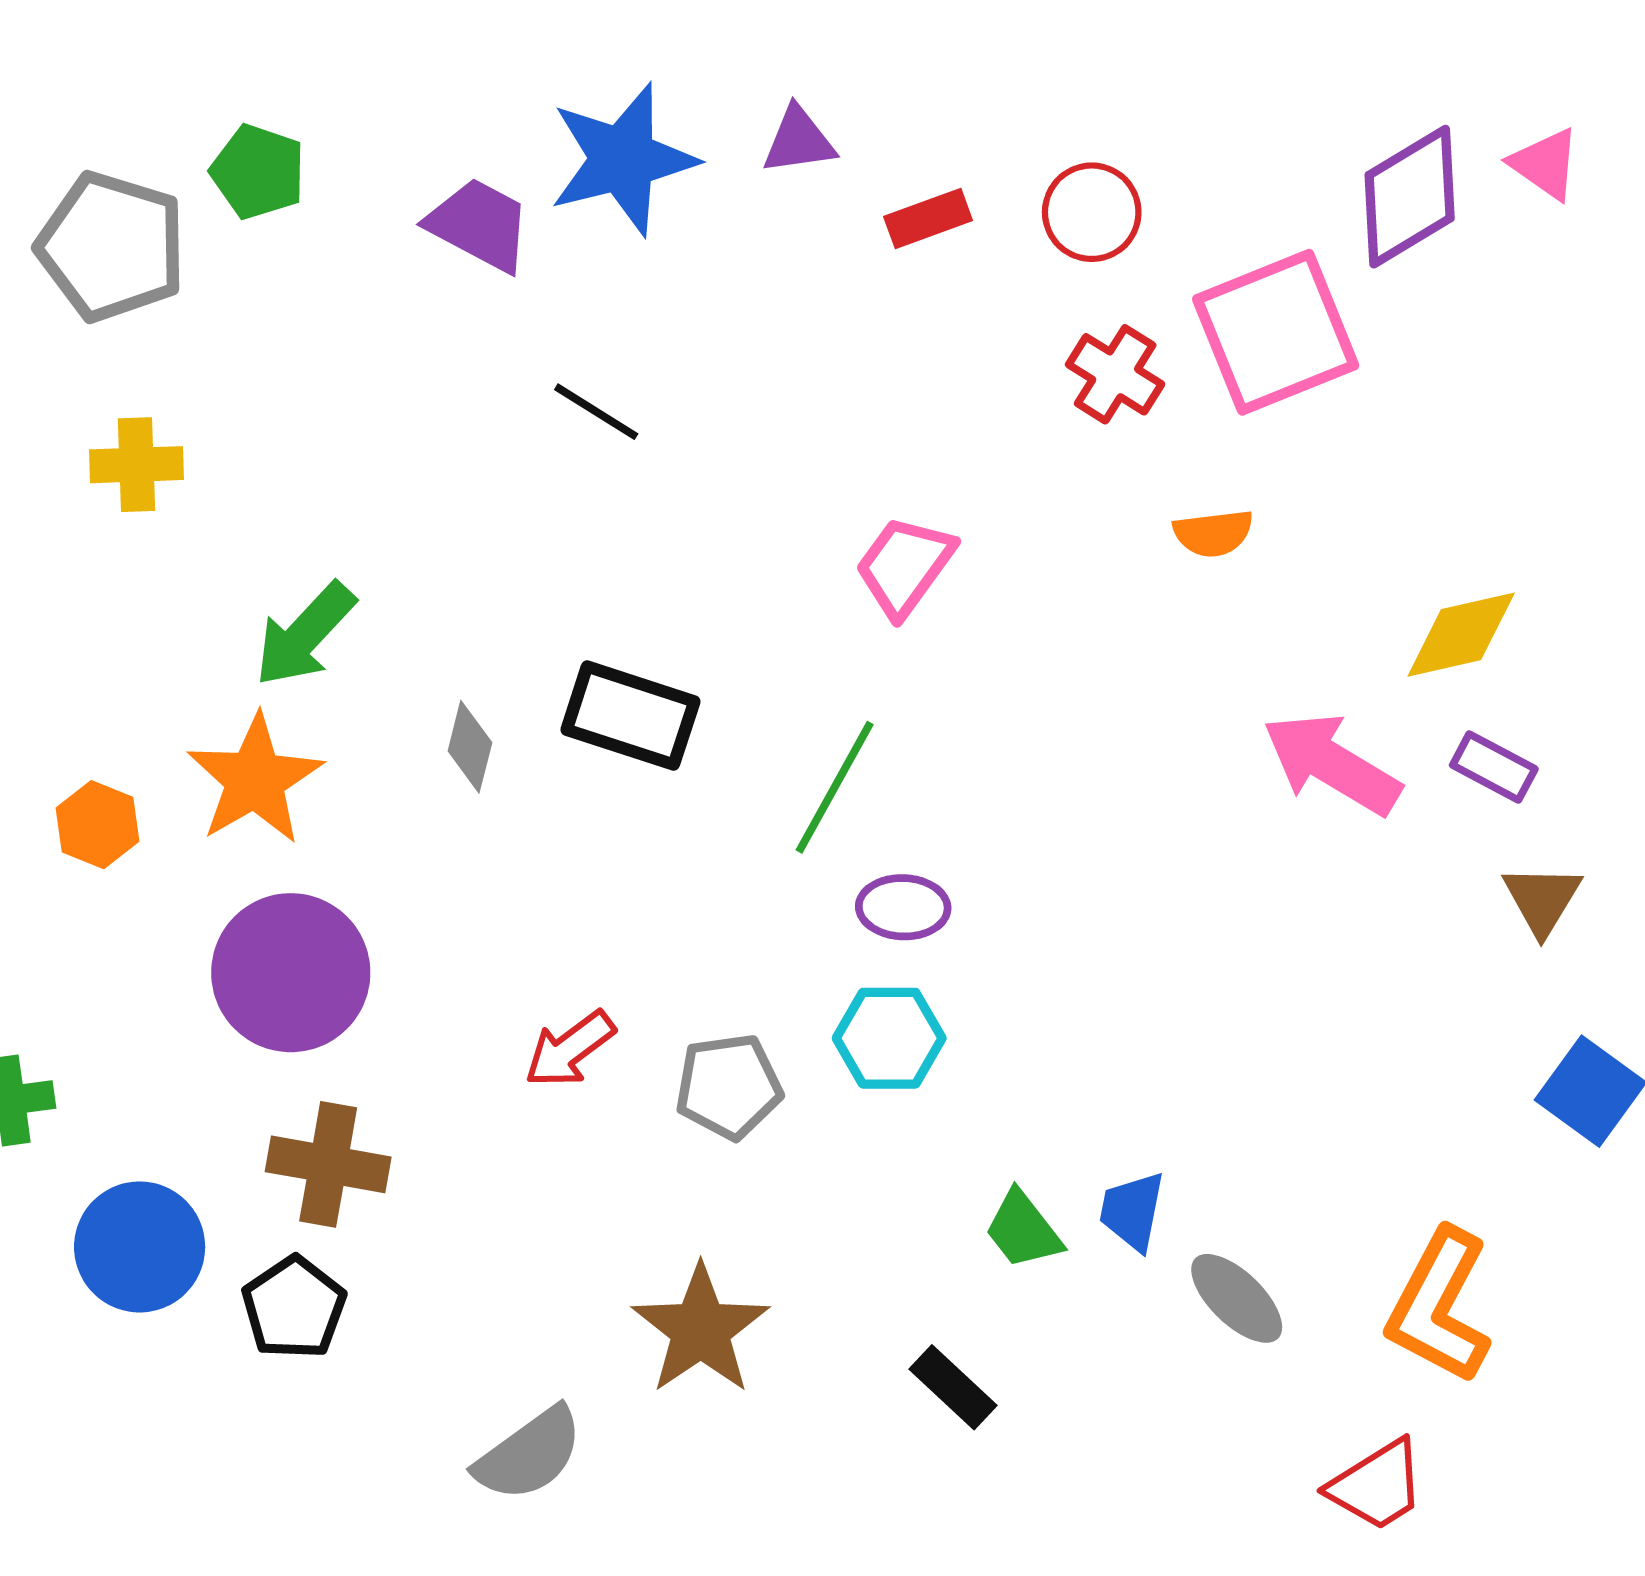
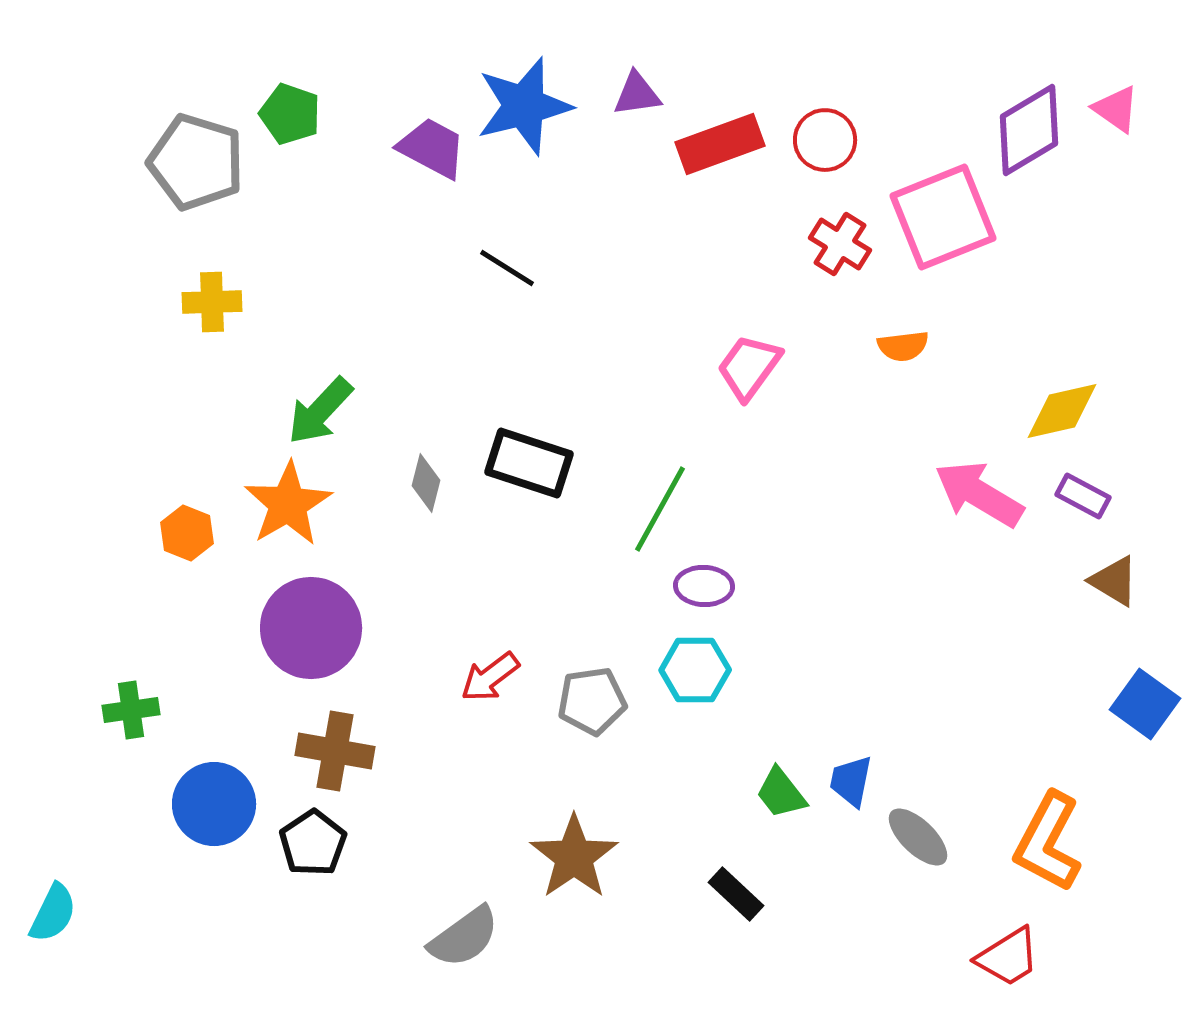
red rectangle: (928, 218) -> (720, 144), size x1.6
pink trapezoid: (905, 566) -> (749, 367), moved
brown triangle: (1542, 899) -> (1114, 581), turned -30

